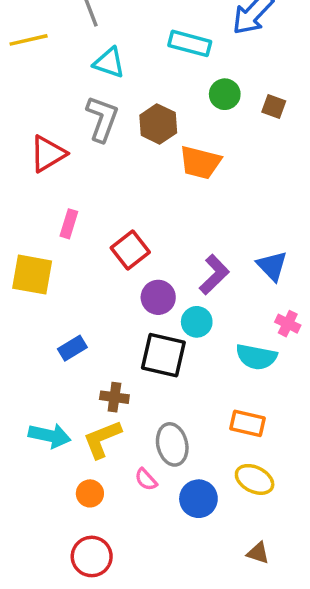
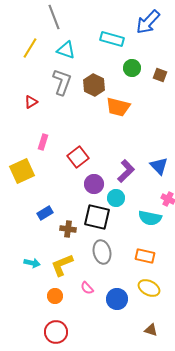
yellow line: (29, 40) -> (30, 48), moved, turned -45
red triangle: (48, 154) -> (31, 102), size x0.6
yellow square: (32, 275) -> (22, 171), turned -35
brown cross: (114, 397) -> (68, 229), moved
cyan arrow: (50, 436) -> (32, 263), size x0.7
gray ellipse: (172, 444) -> (102, 252), moved

